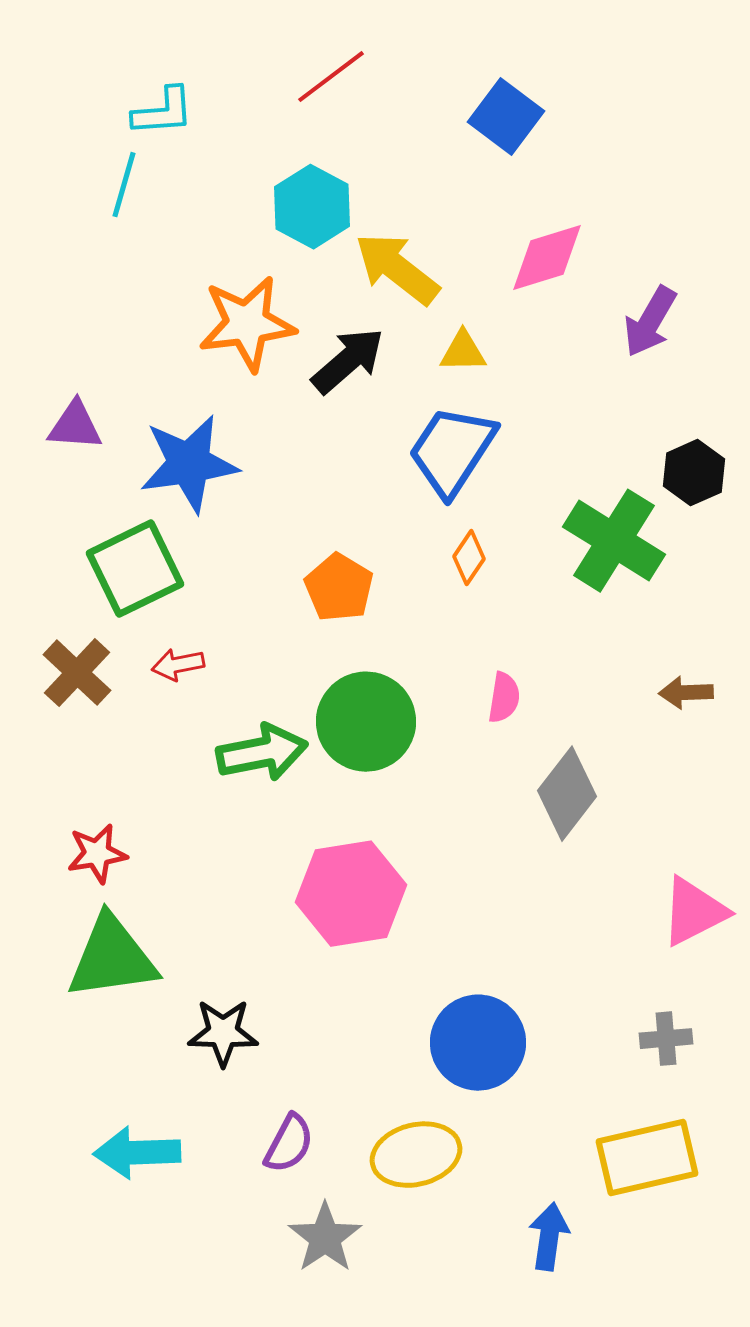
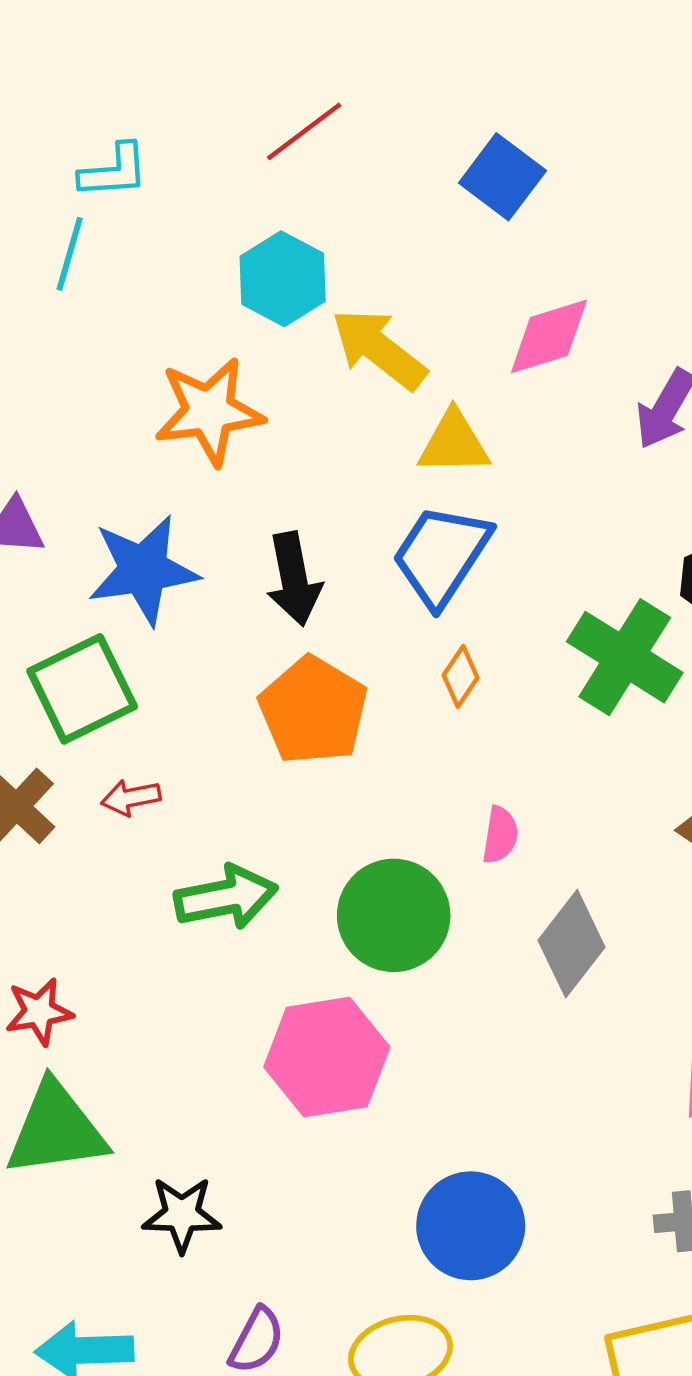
yellow triangle: (463, 352) -> (454, 443), size x1.4
black arrow: (348, 361) -> (294, 579), moved, turned 120
orange pentagon: (339, 588) -> (313, 710), size x1.4
green circle: (366, 722) -> (394, 915), moved

